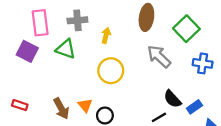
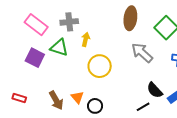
pink rectangle: (40, 23) -> (36, 25), turned -45
yellow arrow: (106, 35) -> (86, 40), moved
purple square: (27, 51) -> (35, 58), moved

